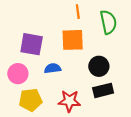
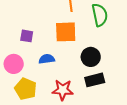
purple square: (32, 44) -> (27, 36), size x0.6
yellow pentagon: (31, 100) -> (26, 89), turned 30

